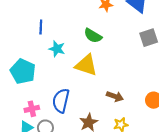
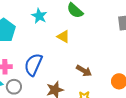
yellow triangle: (86, 65) -> (63, 36), size x0.6

